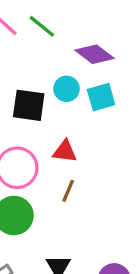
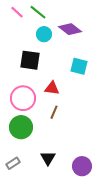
cyan circle: (67, 89) -> (44, 34), moved
cyan square: (101, 97) -> (79, 66), moved, turned 30

